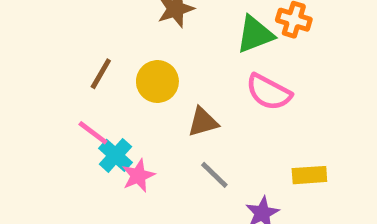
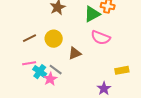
brown line: (101, 74) -> (30, 38), turned 40
pink line: (93, 133) -> (29, 63), turned -40
gray line: (214, 175) -> (56, 70), moved

